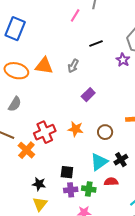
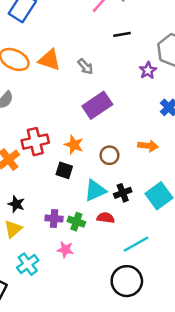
black line: (96, 44) -> (122, 34), moved
gray arrow: (73, 66) -> (85, 67), turned -80
purple rectangle: (88, 95) -> (97, 105), size x1.6
black square: (67, 172) -> (64, 170), moved

